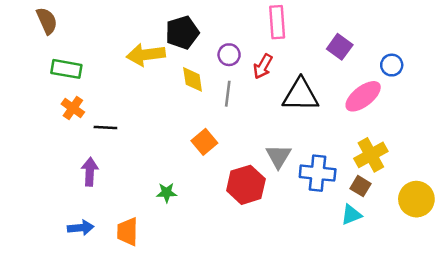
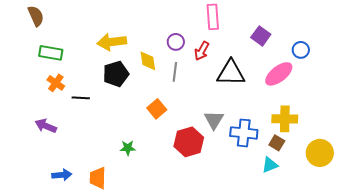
black pentagon: (182, 33) -> (116, 74), moved
yellow cross: (371, 155) -> (285, 119), turned 30
purple arrow: (90, 172) -> (46, 126), moved, turned -70

